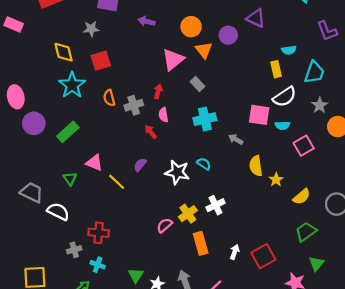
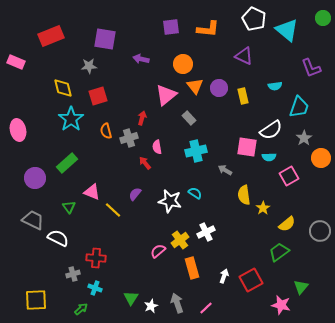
purple circle: (228, 35) -> (219, 88), moved
yellow rectangle: (276, 69) -> (243, 96), moved
red arrow: (158, 91) -> (142, 118), moved
purple circle: (34, 123) -> (35, 178), moved
green trapezoid: (306, 232) -> (279, 252), moved

